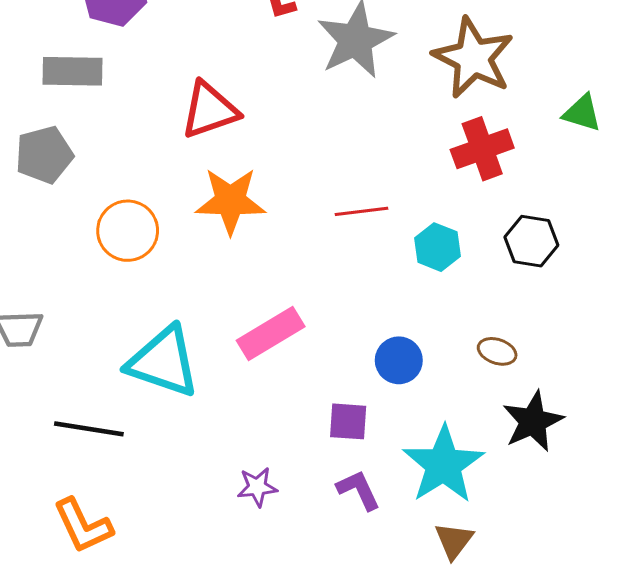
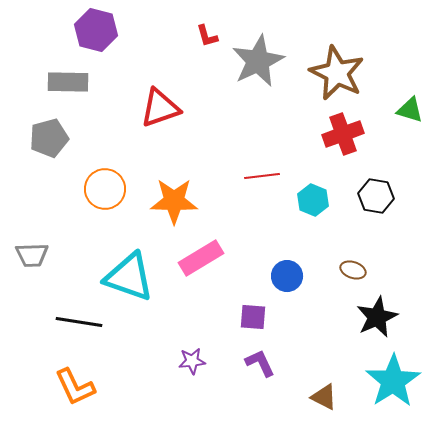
orange star: (230, 201) -> (174, 201), moved
cyan star: (443, 465) -> (393, 381), moved
brown triangle: (454, 541) -> (324, 397), turned -40

